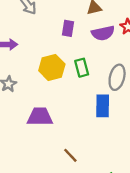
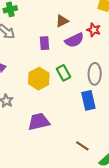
brown line: (70, 155) -> (82, 146), moved

